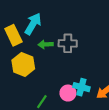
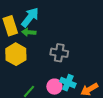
gray cross: (68, 43) -> (59, 53), moved
green arrow: (46, 44) -> (29, 32), moved

